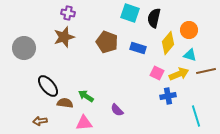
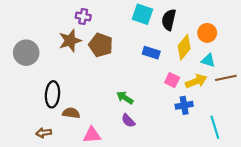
purple cross: (68, 13) -> (83, 16), moved
brown pentagon: (107, 42) -> (101, 45), moved
black ellipse: (48, 86) -> (52, 94), turned 45
green arrow: (86, 96) -> (125, 98), moved

